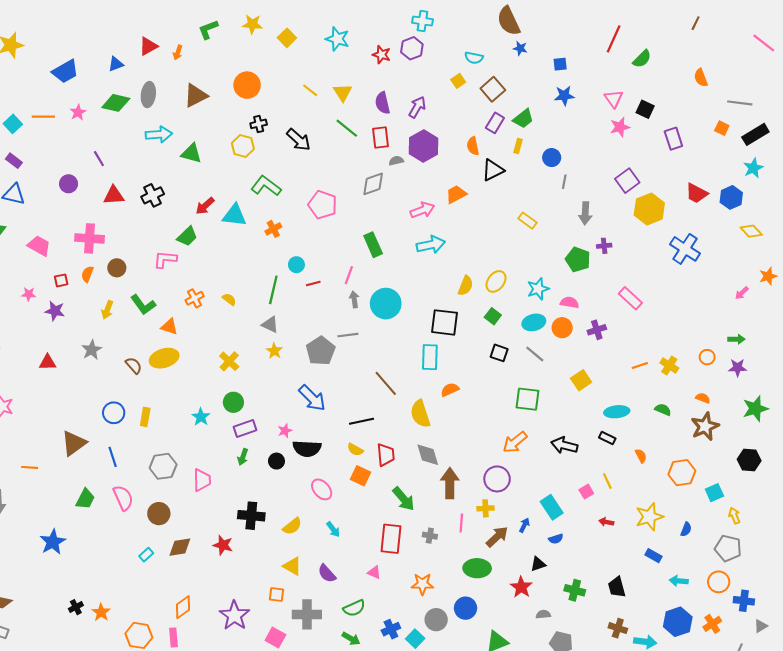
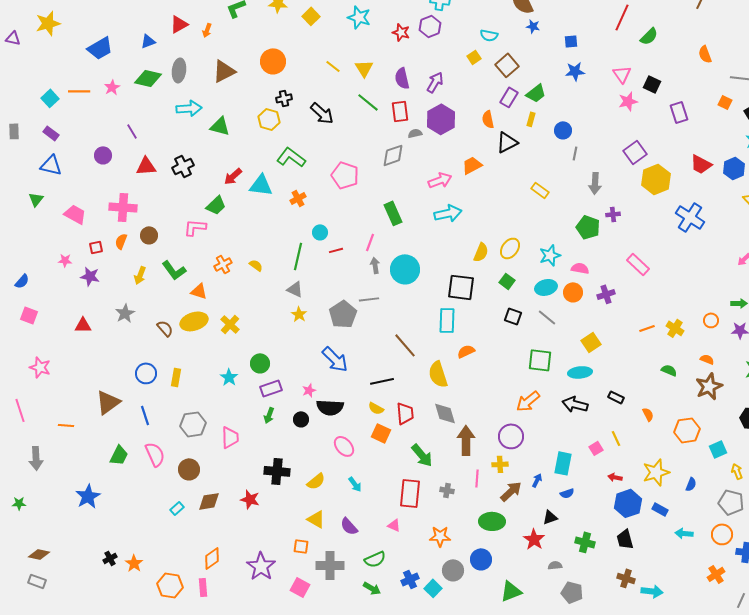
yellow cross: (229, 361) -> (230, 324), moved
cyan ellipse: (617, 412) -> (580, 372), moved
cyan rectangle: (552, 507) -> (563, 463), turned 45
blue hexagon: (678, 622) -> (628, 503), moved

